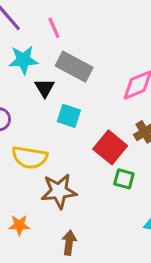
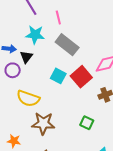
black triangle: (45, 88) -> (26, 57), moved
red square: (110, 147) -> (81, 77), moved

